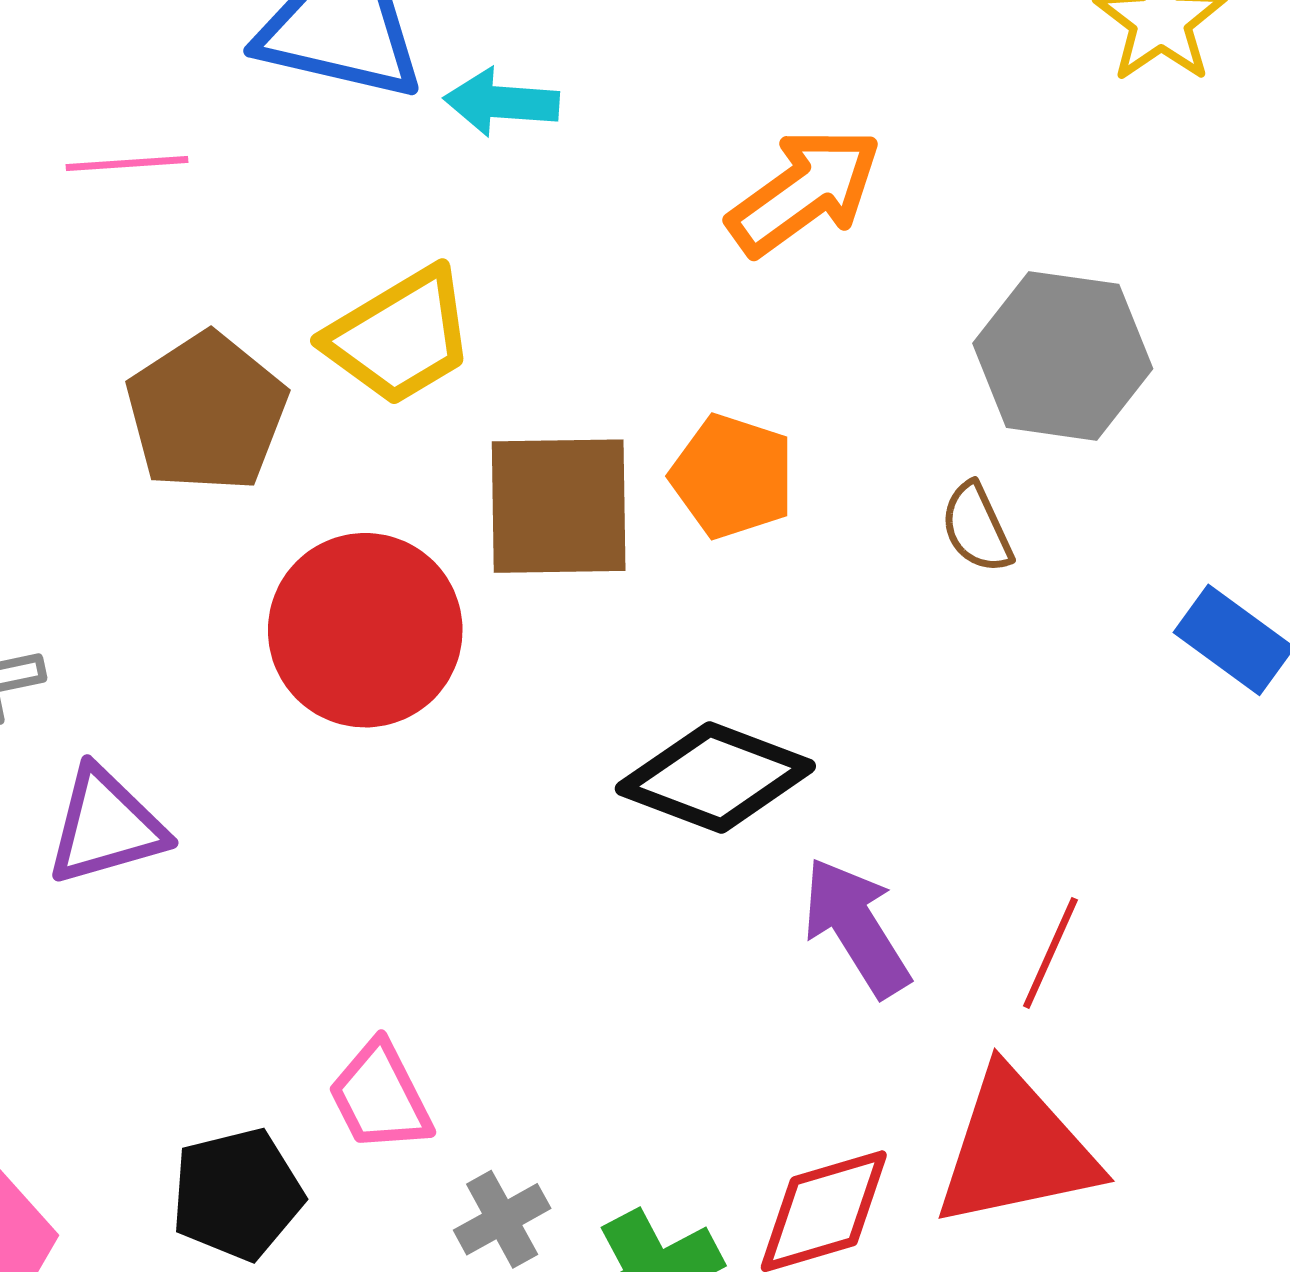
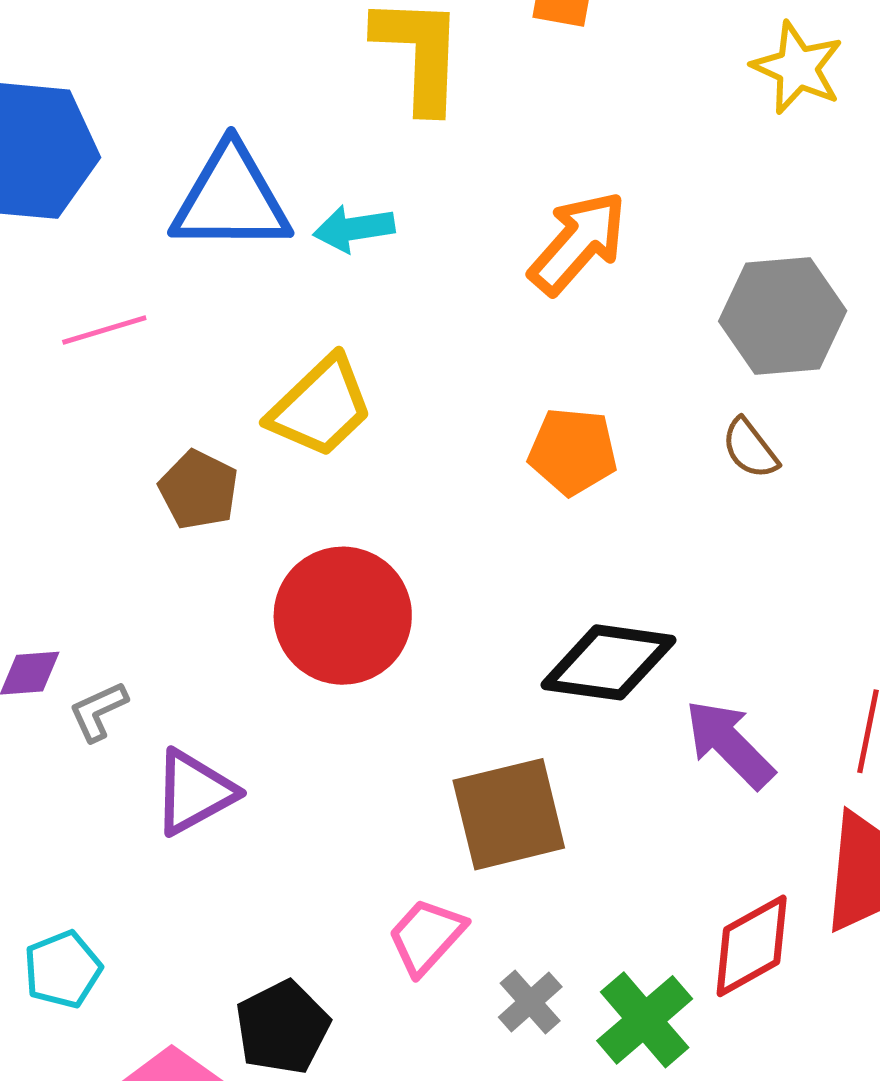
brown pentagon: (206, 412) -> (199, 490), size x0.7
brown square: (559, 506) -> (509, 814), moved
pink trapezoid: (380, 1097) -> (426, 936), turned 82
black pentagon: (237, 1194) -> (282, 1027), moved

